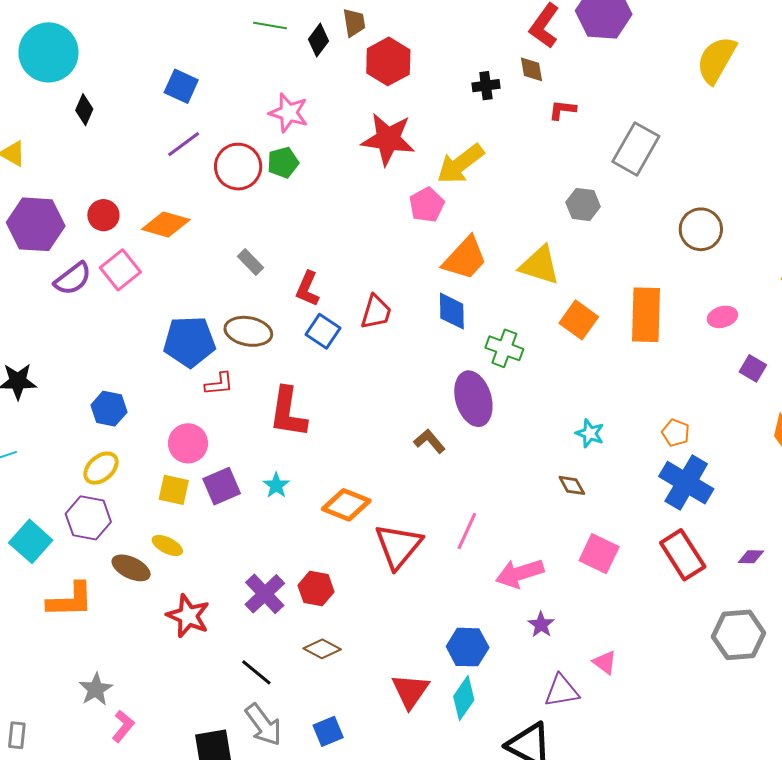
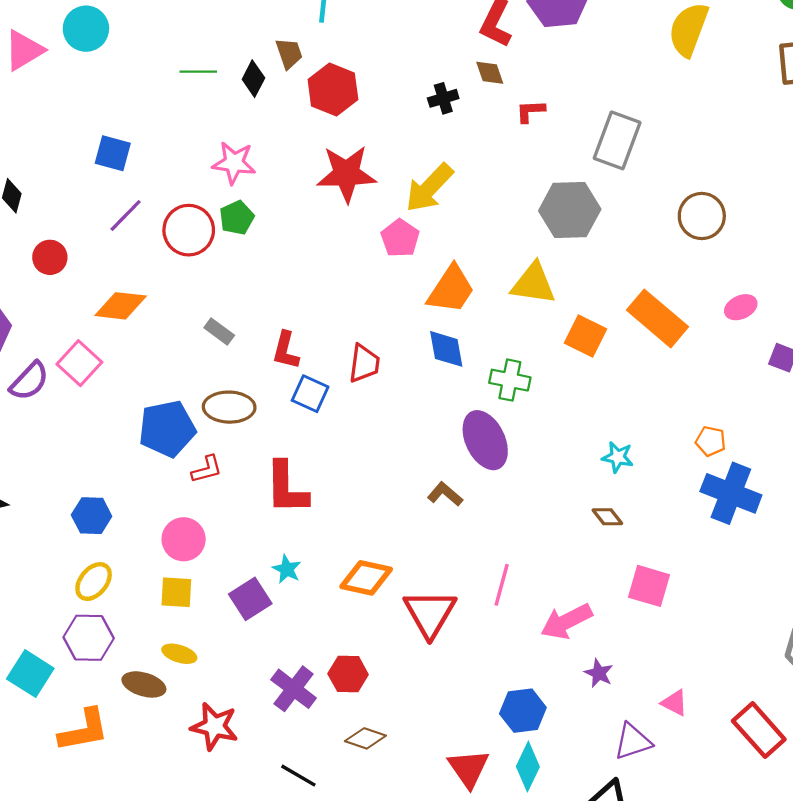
gray hexagon: (583, 204) -> (570, 210), size x1.6
red circle: (103, 215) -> (50, 257), moved
orange rectangle: (646, 315) -> (658, 318), turned -42
purple square: (222, 486) -> (250, 599), moved
red rectangle: (683, 555) -> (759, 730), moved

